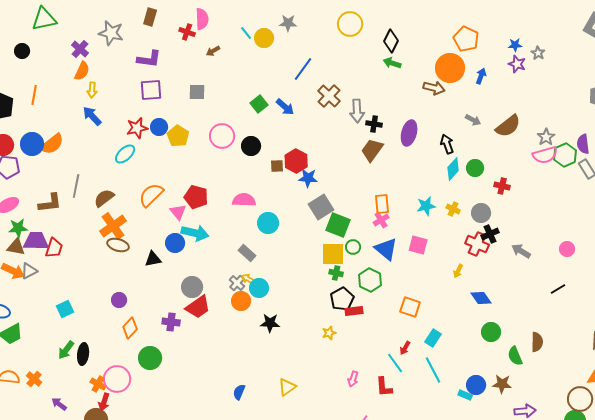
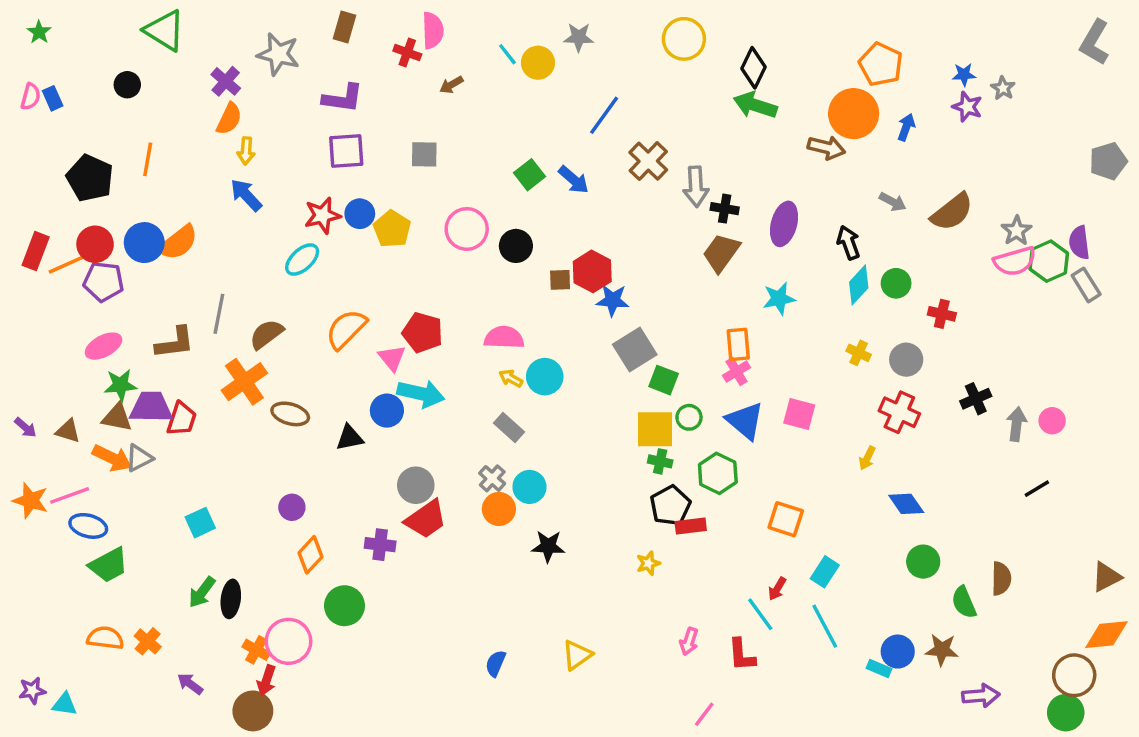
green triangle: (44, 19) -> (165, 30), turned 44
green arrow: (392, 63) -> (755, 105), size x1.4
cyan star: (426, 206) -> (779, 299), moved
green square: (338, 225) -> (664, 380), size x0.7
orange cross: (113, 226) -> (244, 382), moved
black cross: (490, 234) -> (976, 399), moved
gray arrow: (521, 251) -> (1017, 424), moved, turned 66
yellow arrow: (248, 279) -> (511, 378), moved

